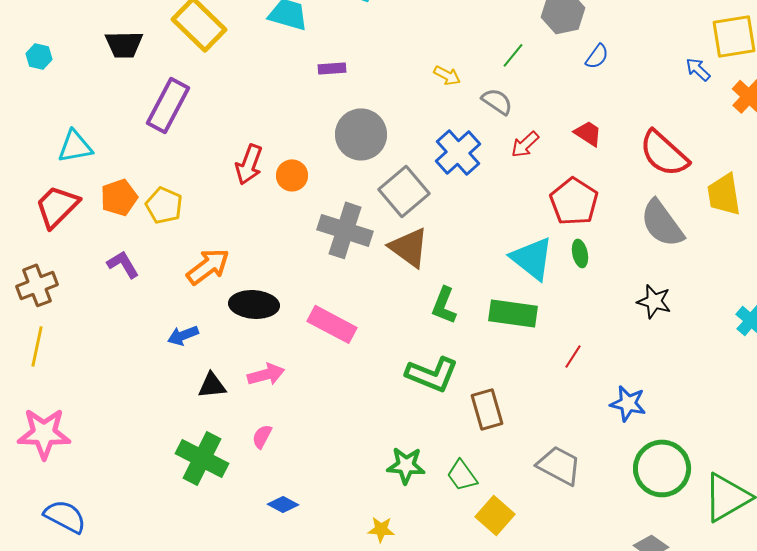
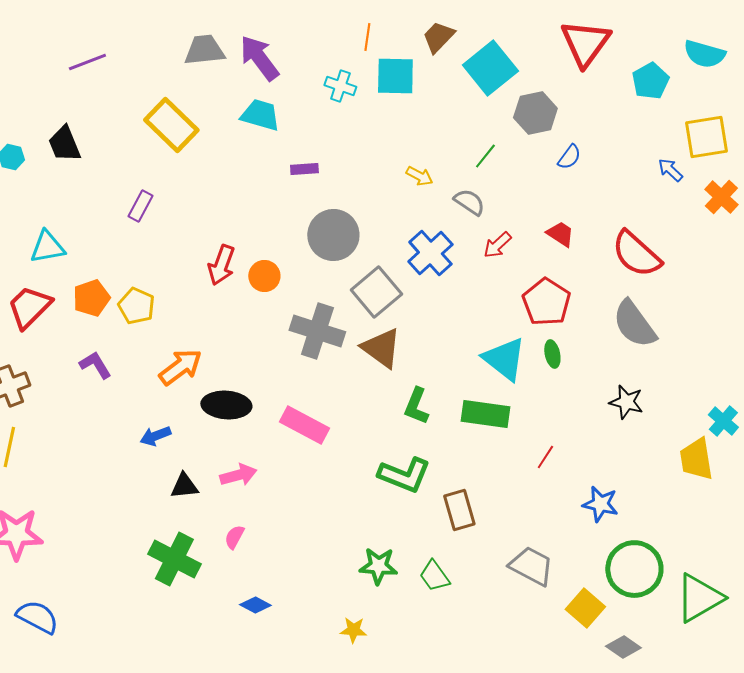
black trapezoid: (124, 44) -> (64, 144), moved, turned 69
purple rectangle: (168, 105) -> (140, 206), size x0.6
yellow trapezoid: (724, 194) -> (696, 459), moved
yellow square: (495, 515) -> (585, 608), moved

